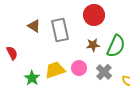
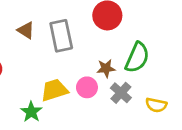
brown star: (93, 45) -> (106, 68), moved
green star: (32, 78) -> (31, 112), moved

